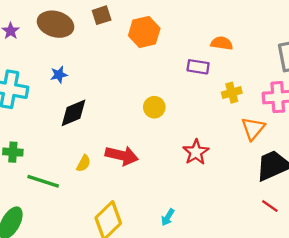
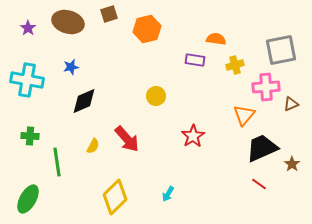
yellow cross: (232, 93) -> (235, 65), moved
red arrow: (122, 155) -> (127, 139), turned 36
green line: (43, 181) -> (57, 162), turned 64

